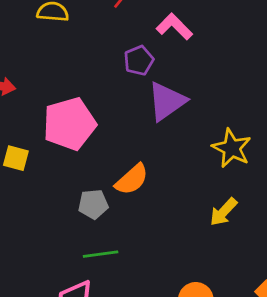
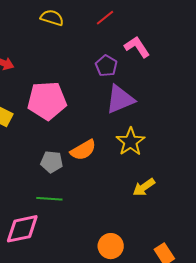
purple pentagon: (139, 60) -> (106, 66), turned -30
yellow star: (232, 148) -> (131, 142), moved

